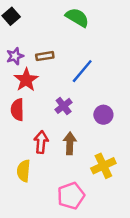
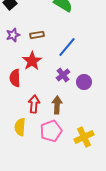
red star: (26, 80) -> (32, 61), moved
purple cross: (64, 106) -> (63, 75), moved
yellow cross: (103, 166) -> (84, 137), moved
pink pentagon: (71, 196) -> (51, 131), moved

